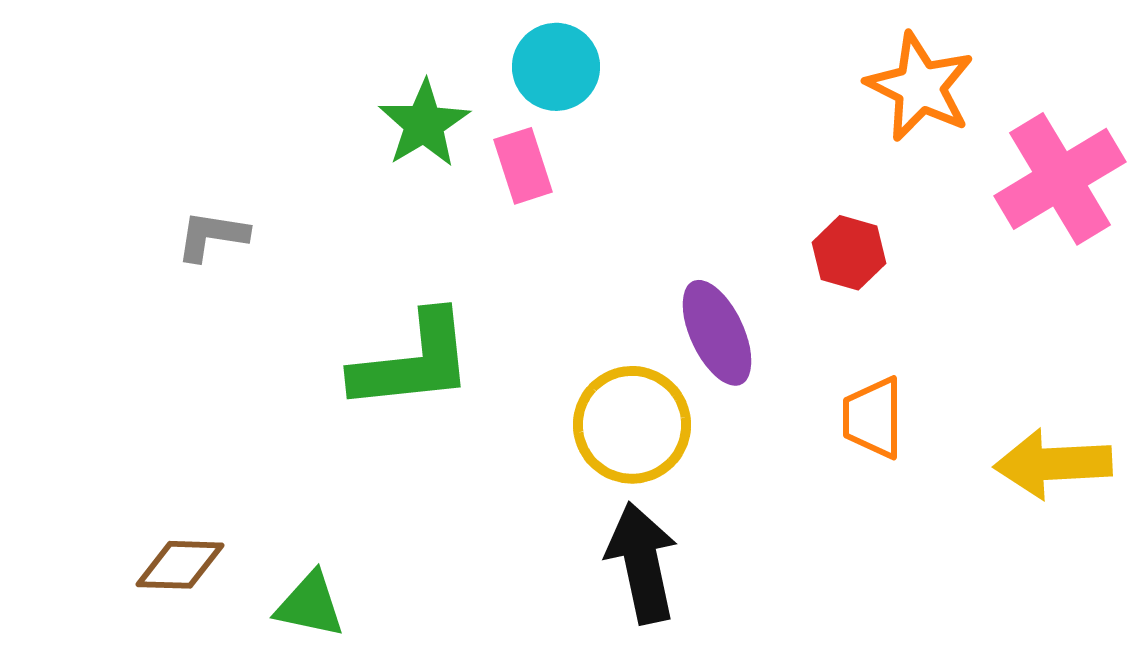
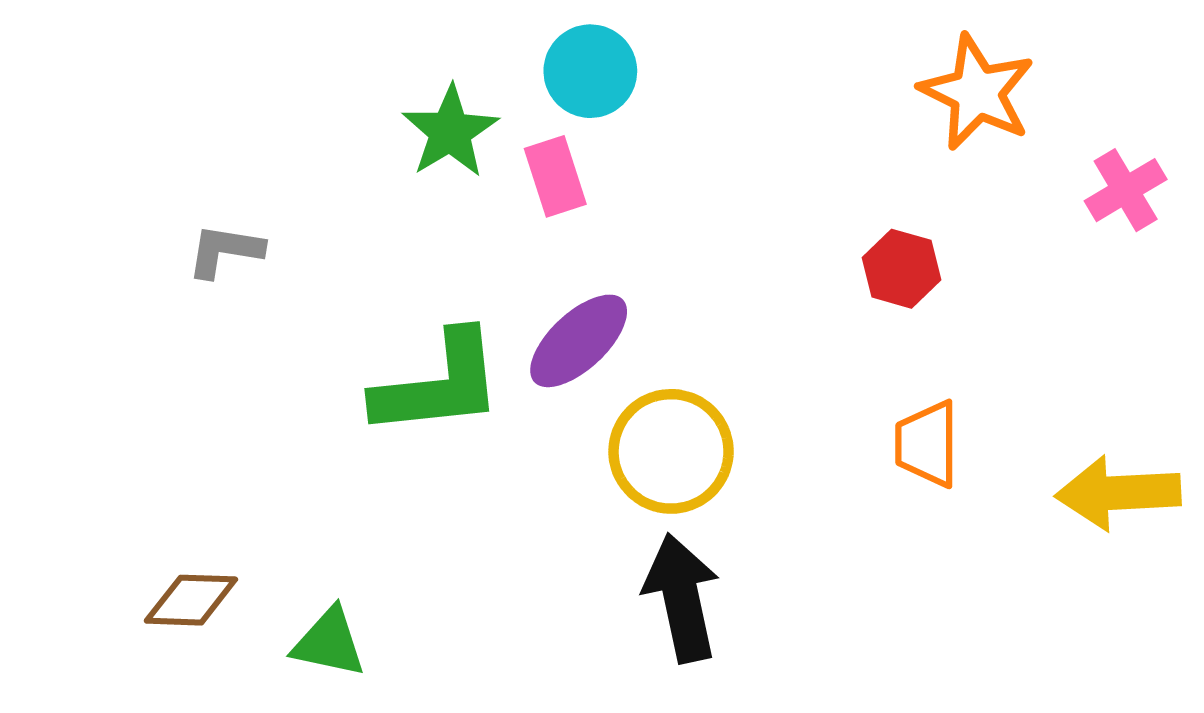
pink cross: (1060, 179) -> (1126, 190), size x0.6
purple ellipse: (717, 333) -> (579, 341), moved, turned 72

